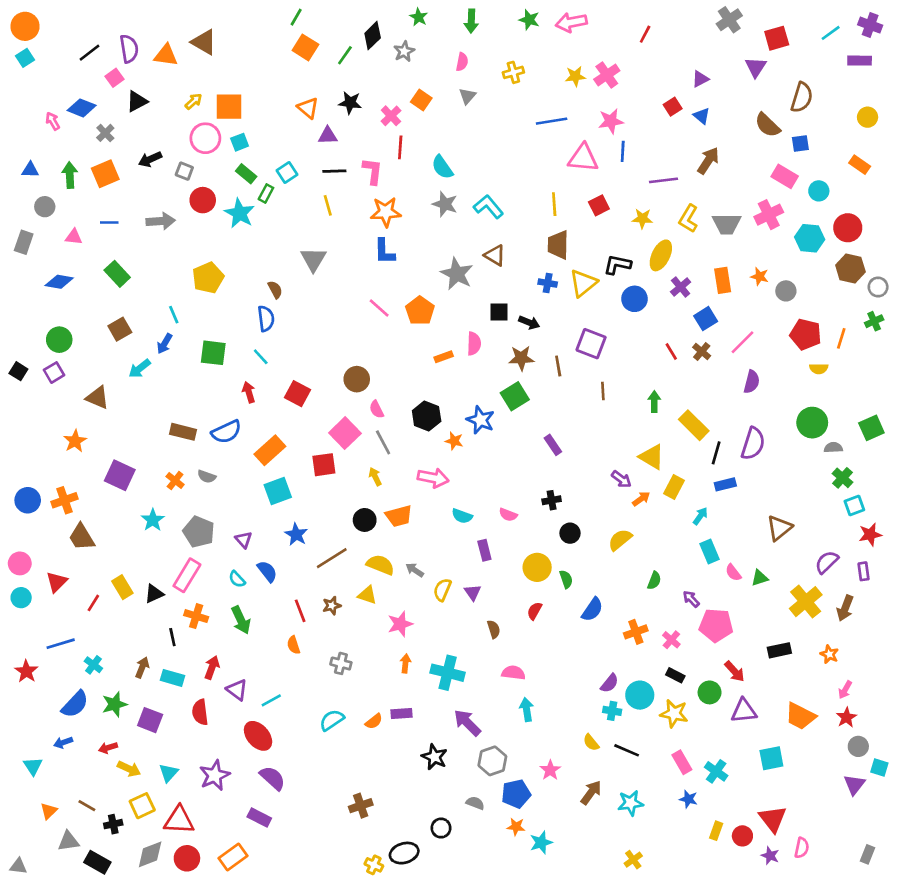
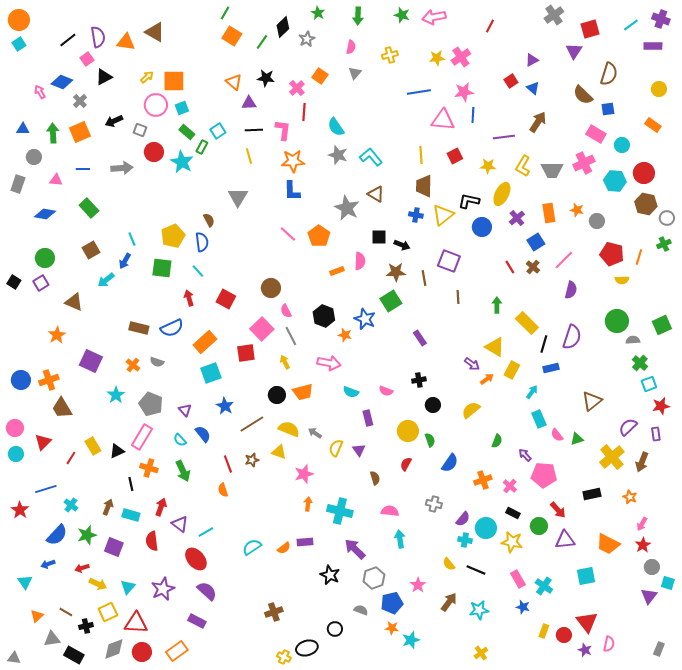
yellow pentagon: (208, 278) -> (173, 236), moved
gray cross: (341, 663) -> (434, 504), moved

